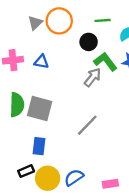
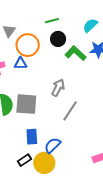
green line: (103, 20) -> (52, 21), moved
orange circle: (59, 21) -> (28, 45), moved
gray arrow: (93, 77) -> (58, 88), moved
blue semicircle: (74, 177) -> (52, 145), moved

